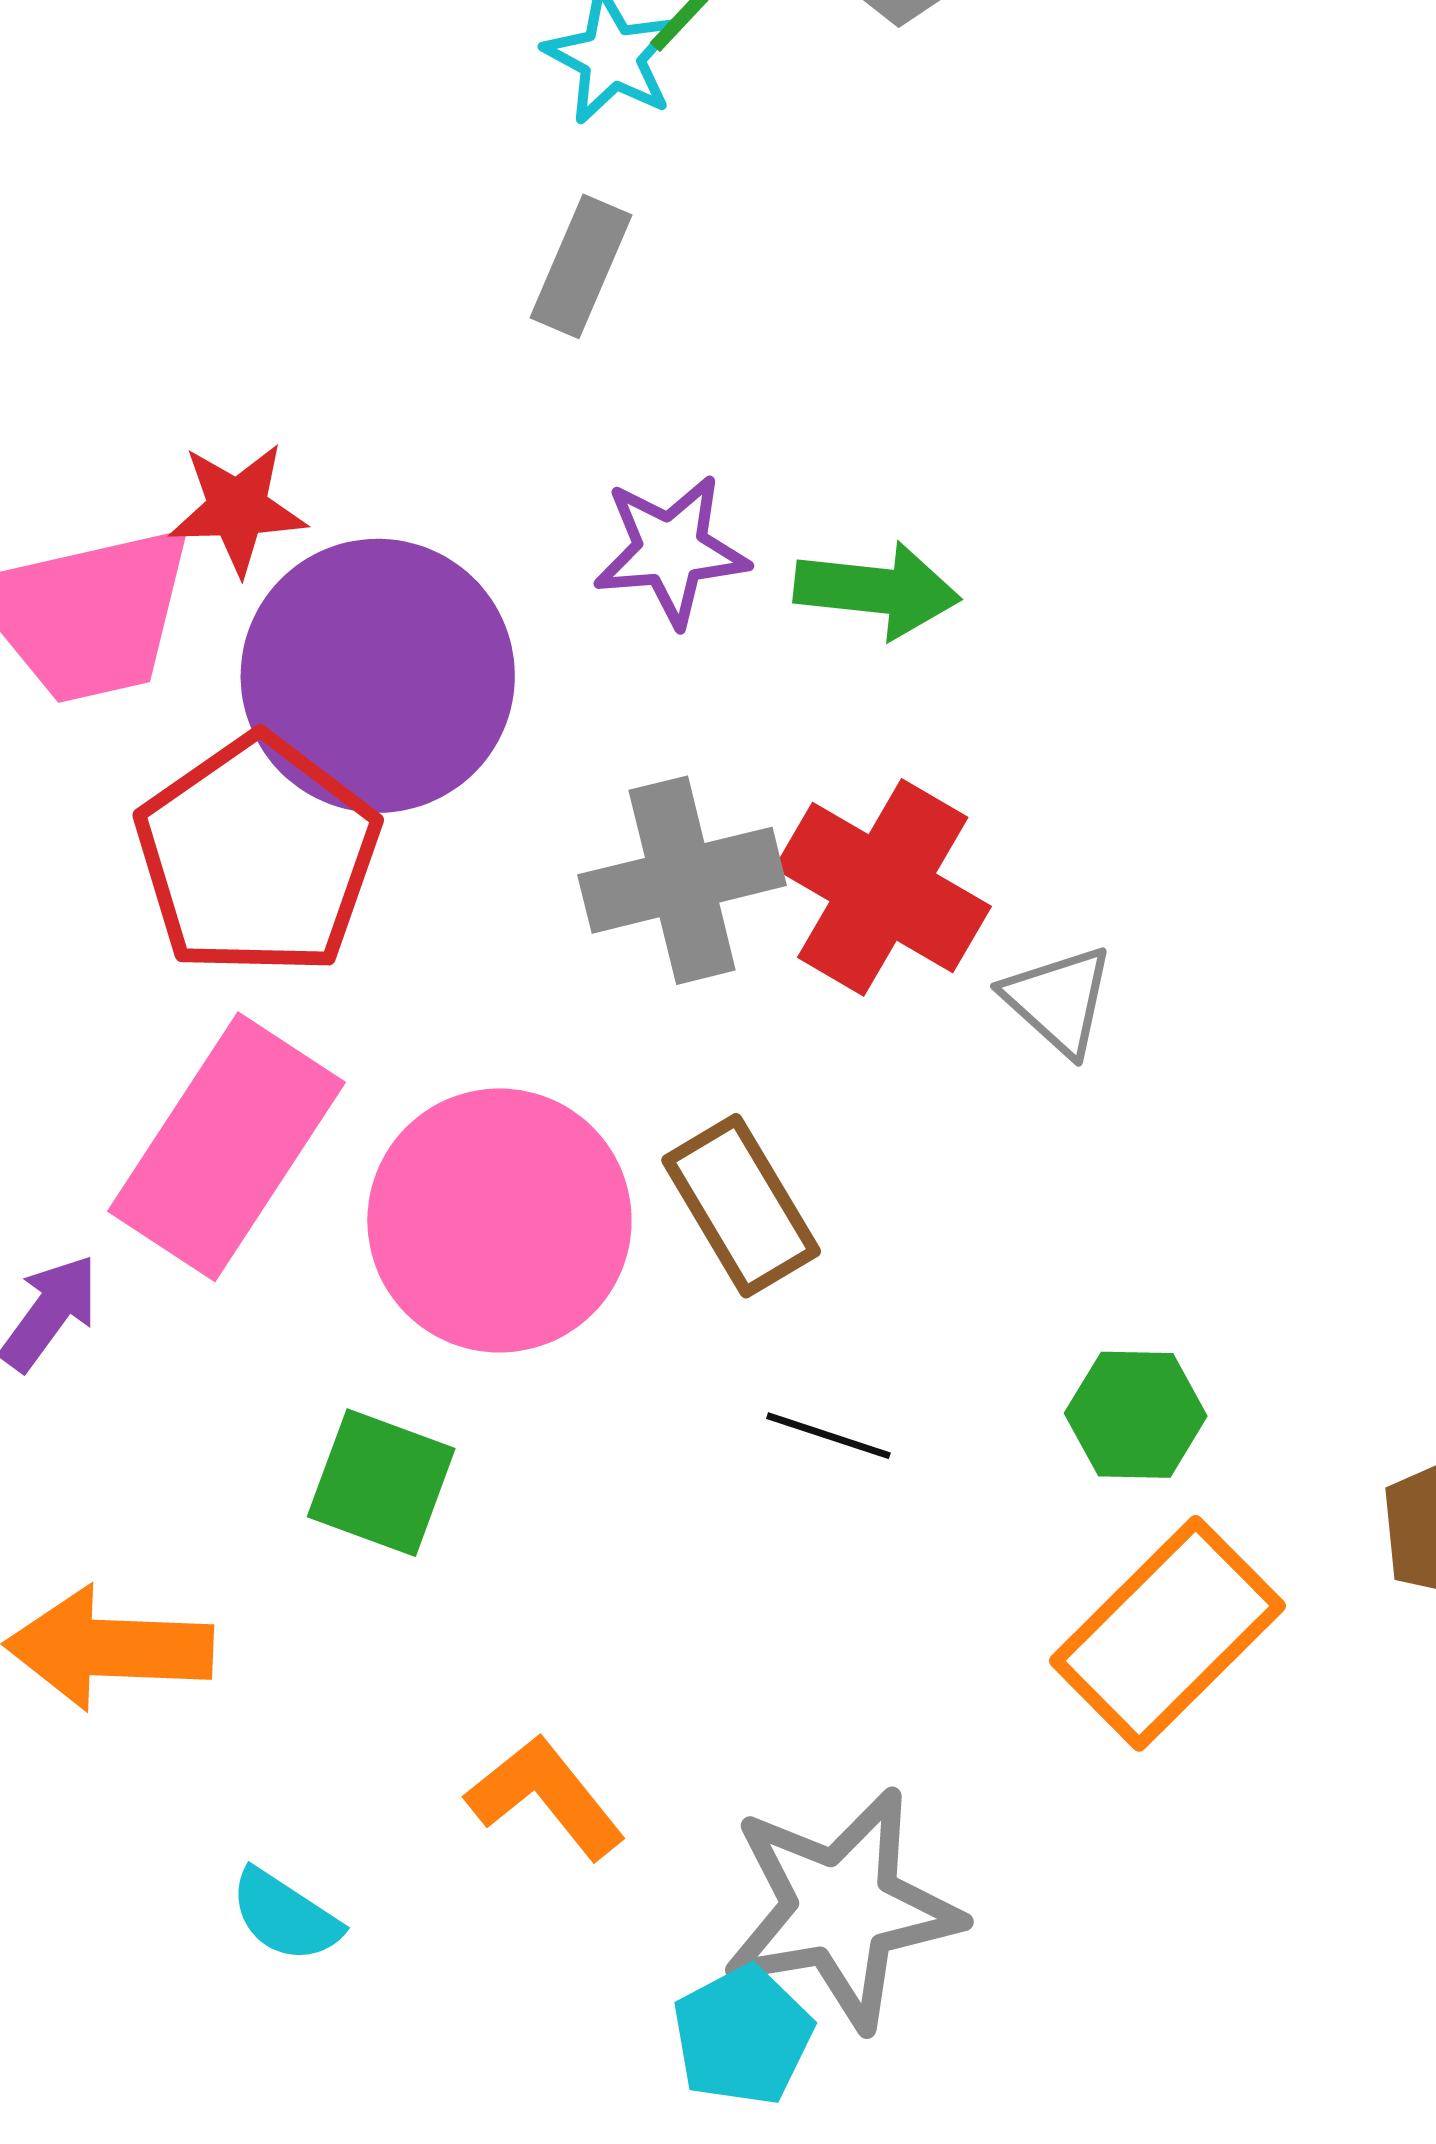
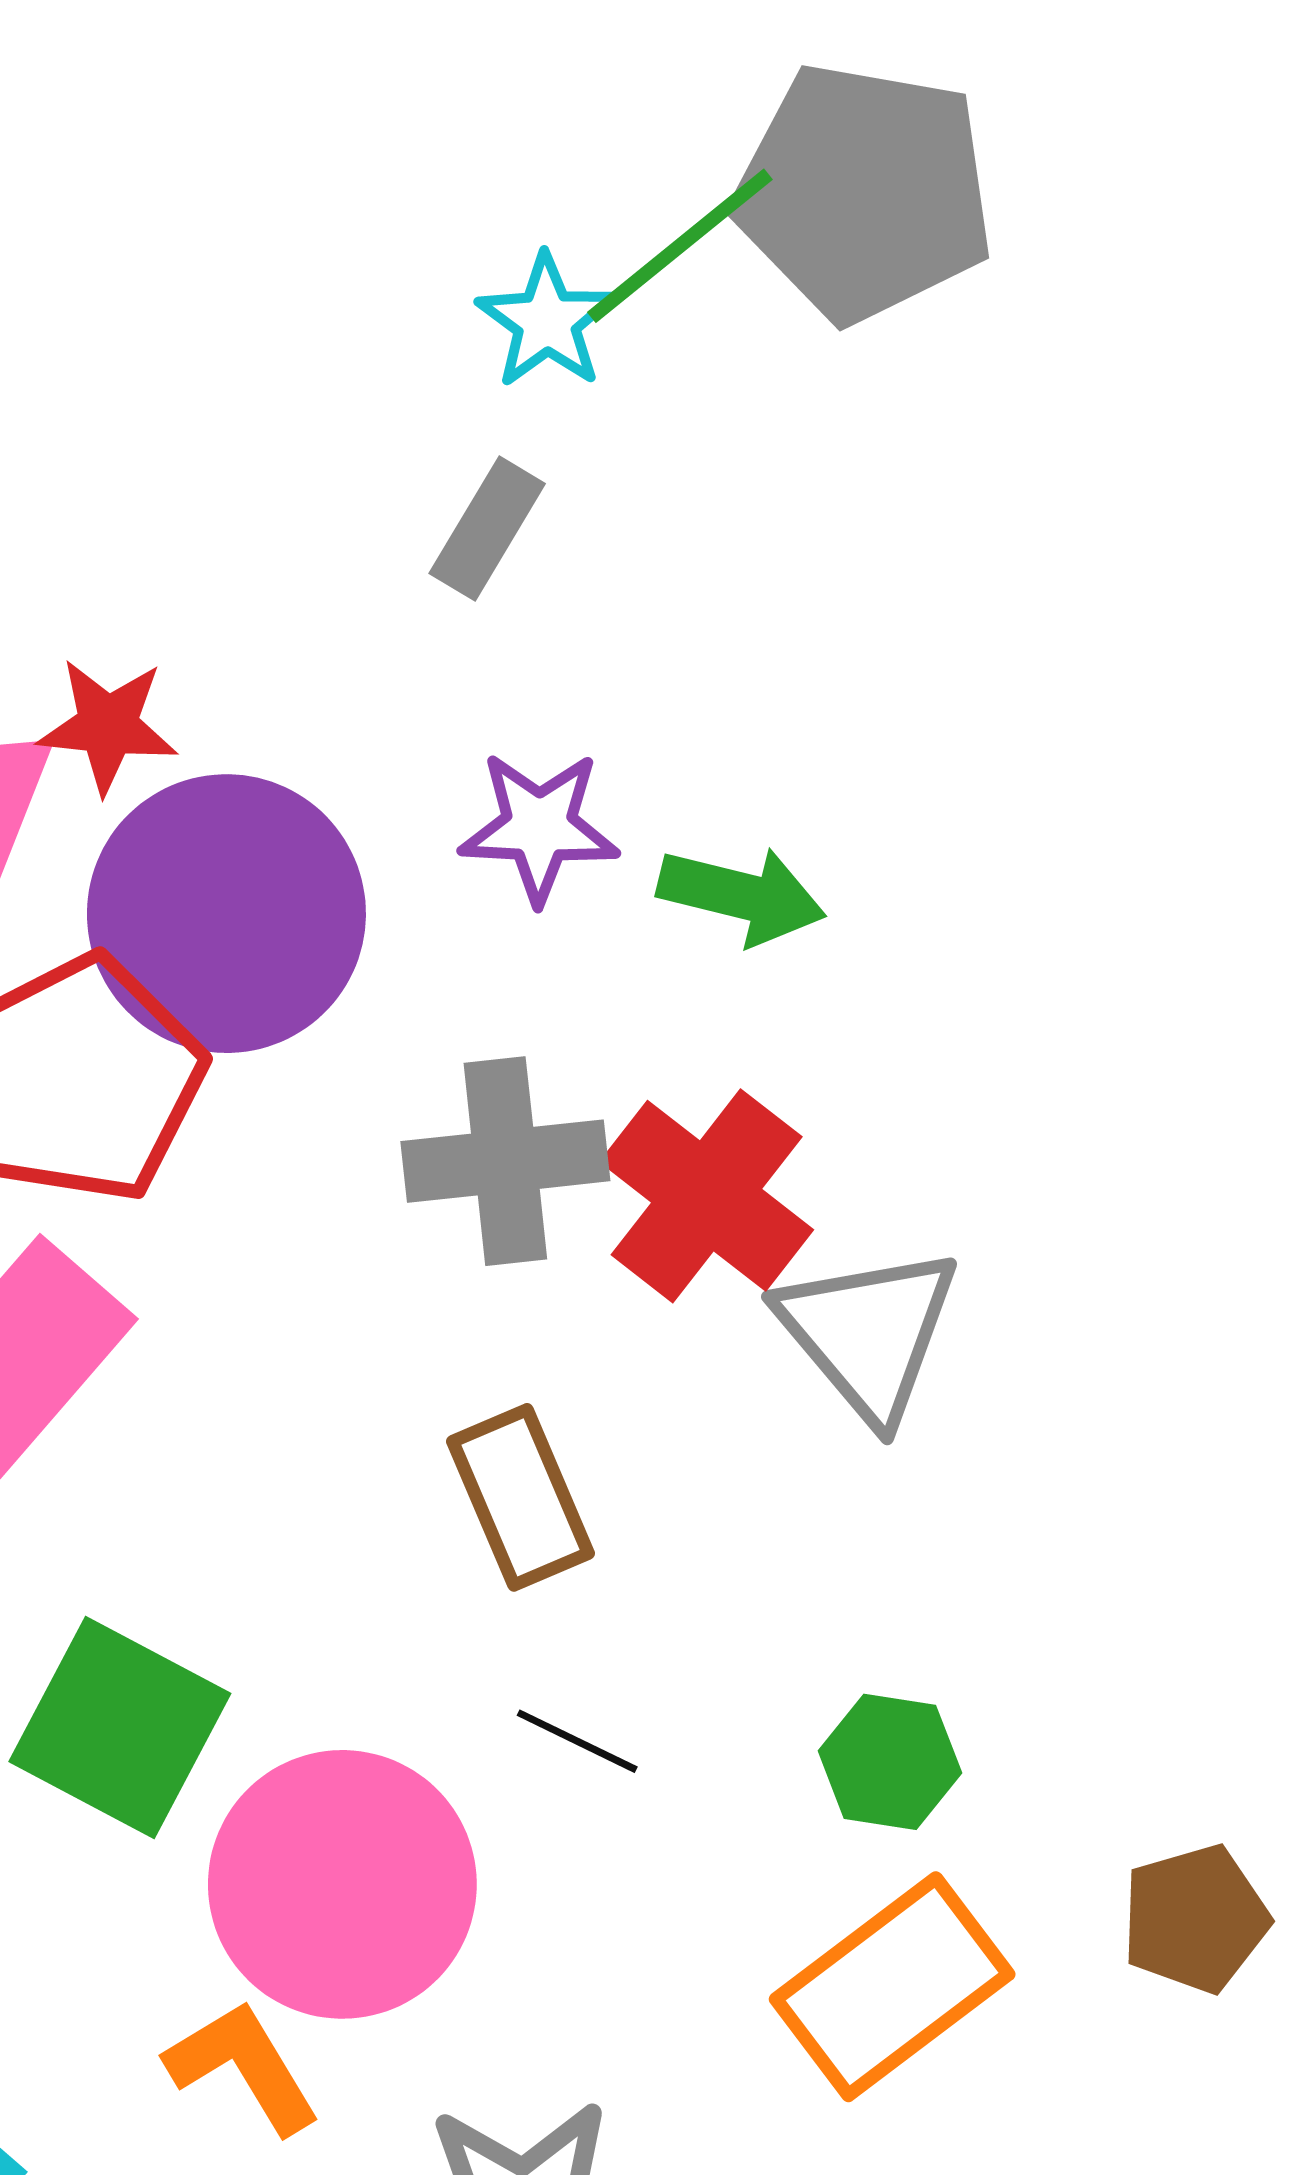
gray triangle: (1058, 1000) -> (868, 1333), size x1.6
pink circle: (499, 1221) -> (342, 1884), moved
green square: (381, 1483) -> (120, 1728), size x1.4

